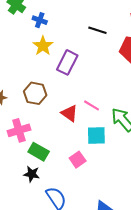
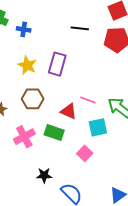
yellow star: (43, 46) -> (27, 65), moved
green rectangle: (39, 152) -> (54, 132), moved

